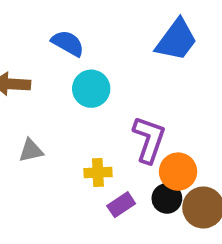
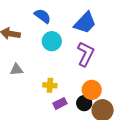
blue trapezoid: (176, 40) -> (85, 23), moved
purple L-shape: (149, 139) -> (86, 54), moved

